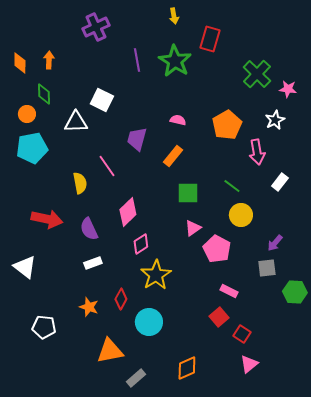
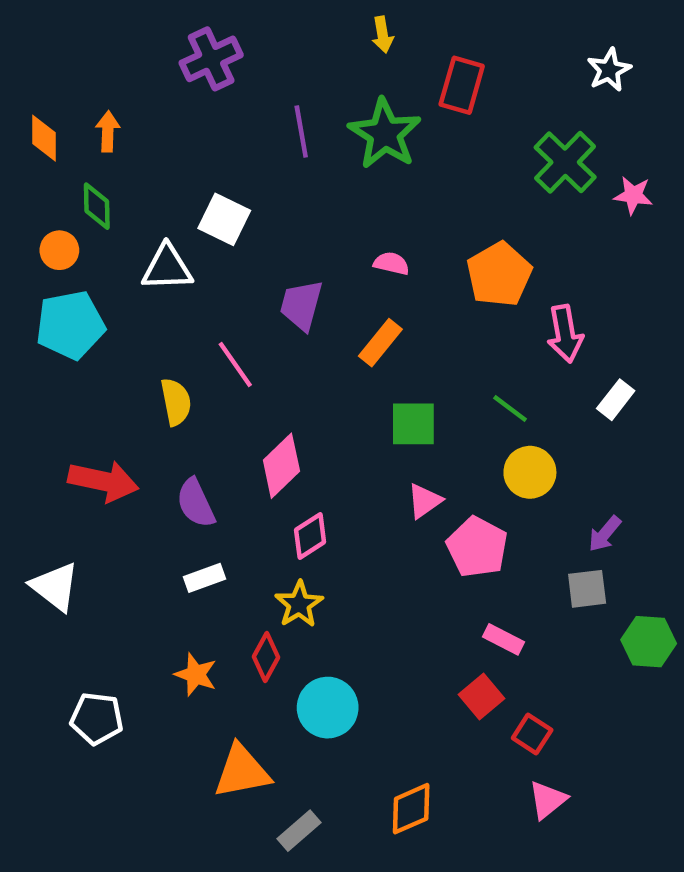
white star: (275, 120) -> (609, 70), moved
yellow star: (156, 275) -> (299, 604), moved, size x0.7

